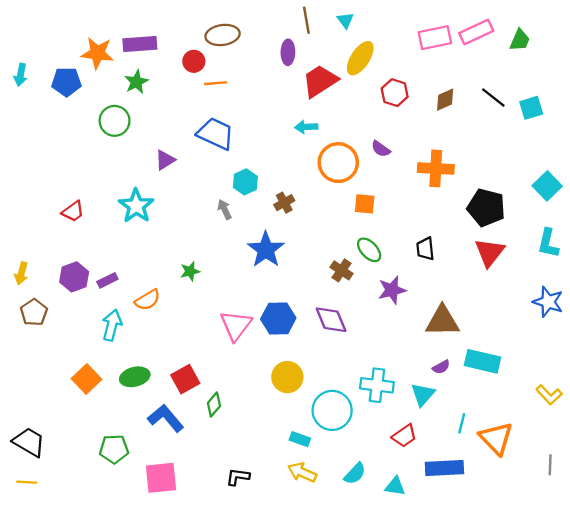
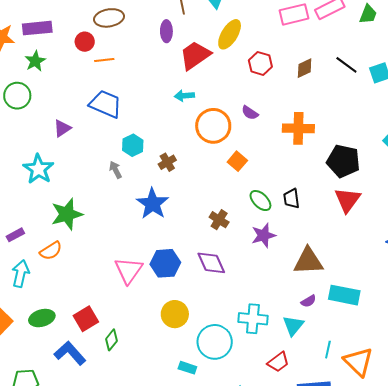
orange square: (365, 204) -> (237, 161), turned 36
green ellipse: (369, 250) -> (260, 200), moved
green star: (190, 271) -> (67, 214), moved, size x1.8

